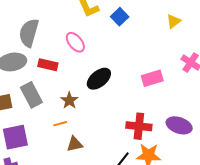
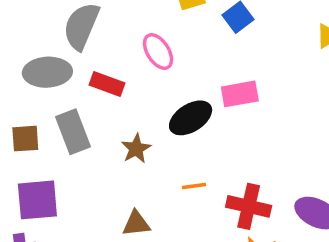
pink rectangle: (152, 78) -> (240, 94), moved
orange line: (60, 124) -> (194, 186), moved

